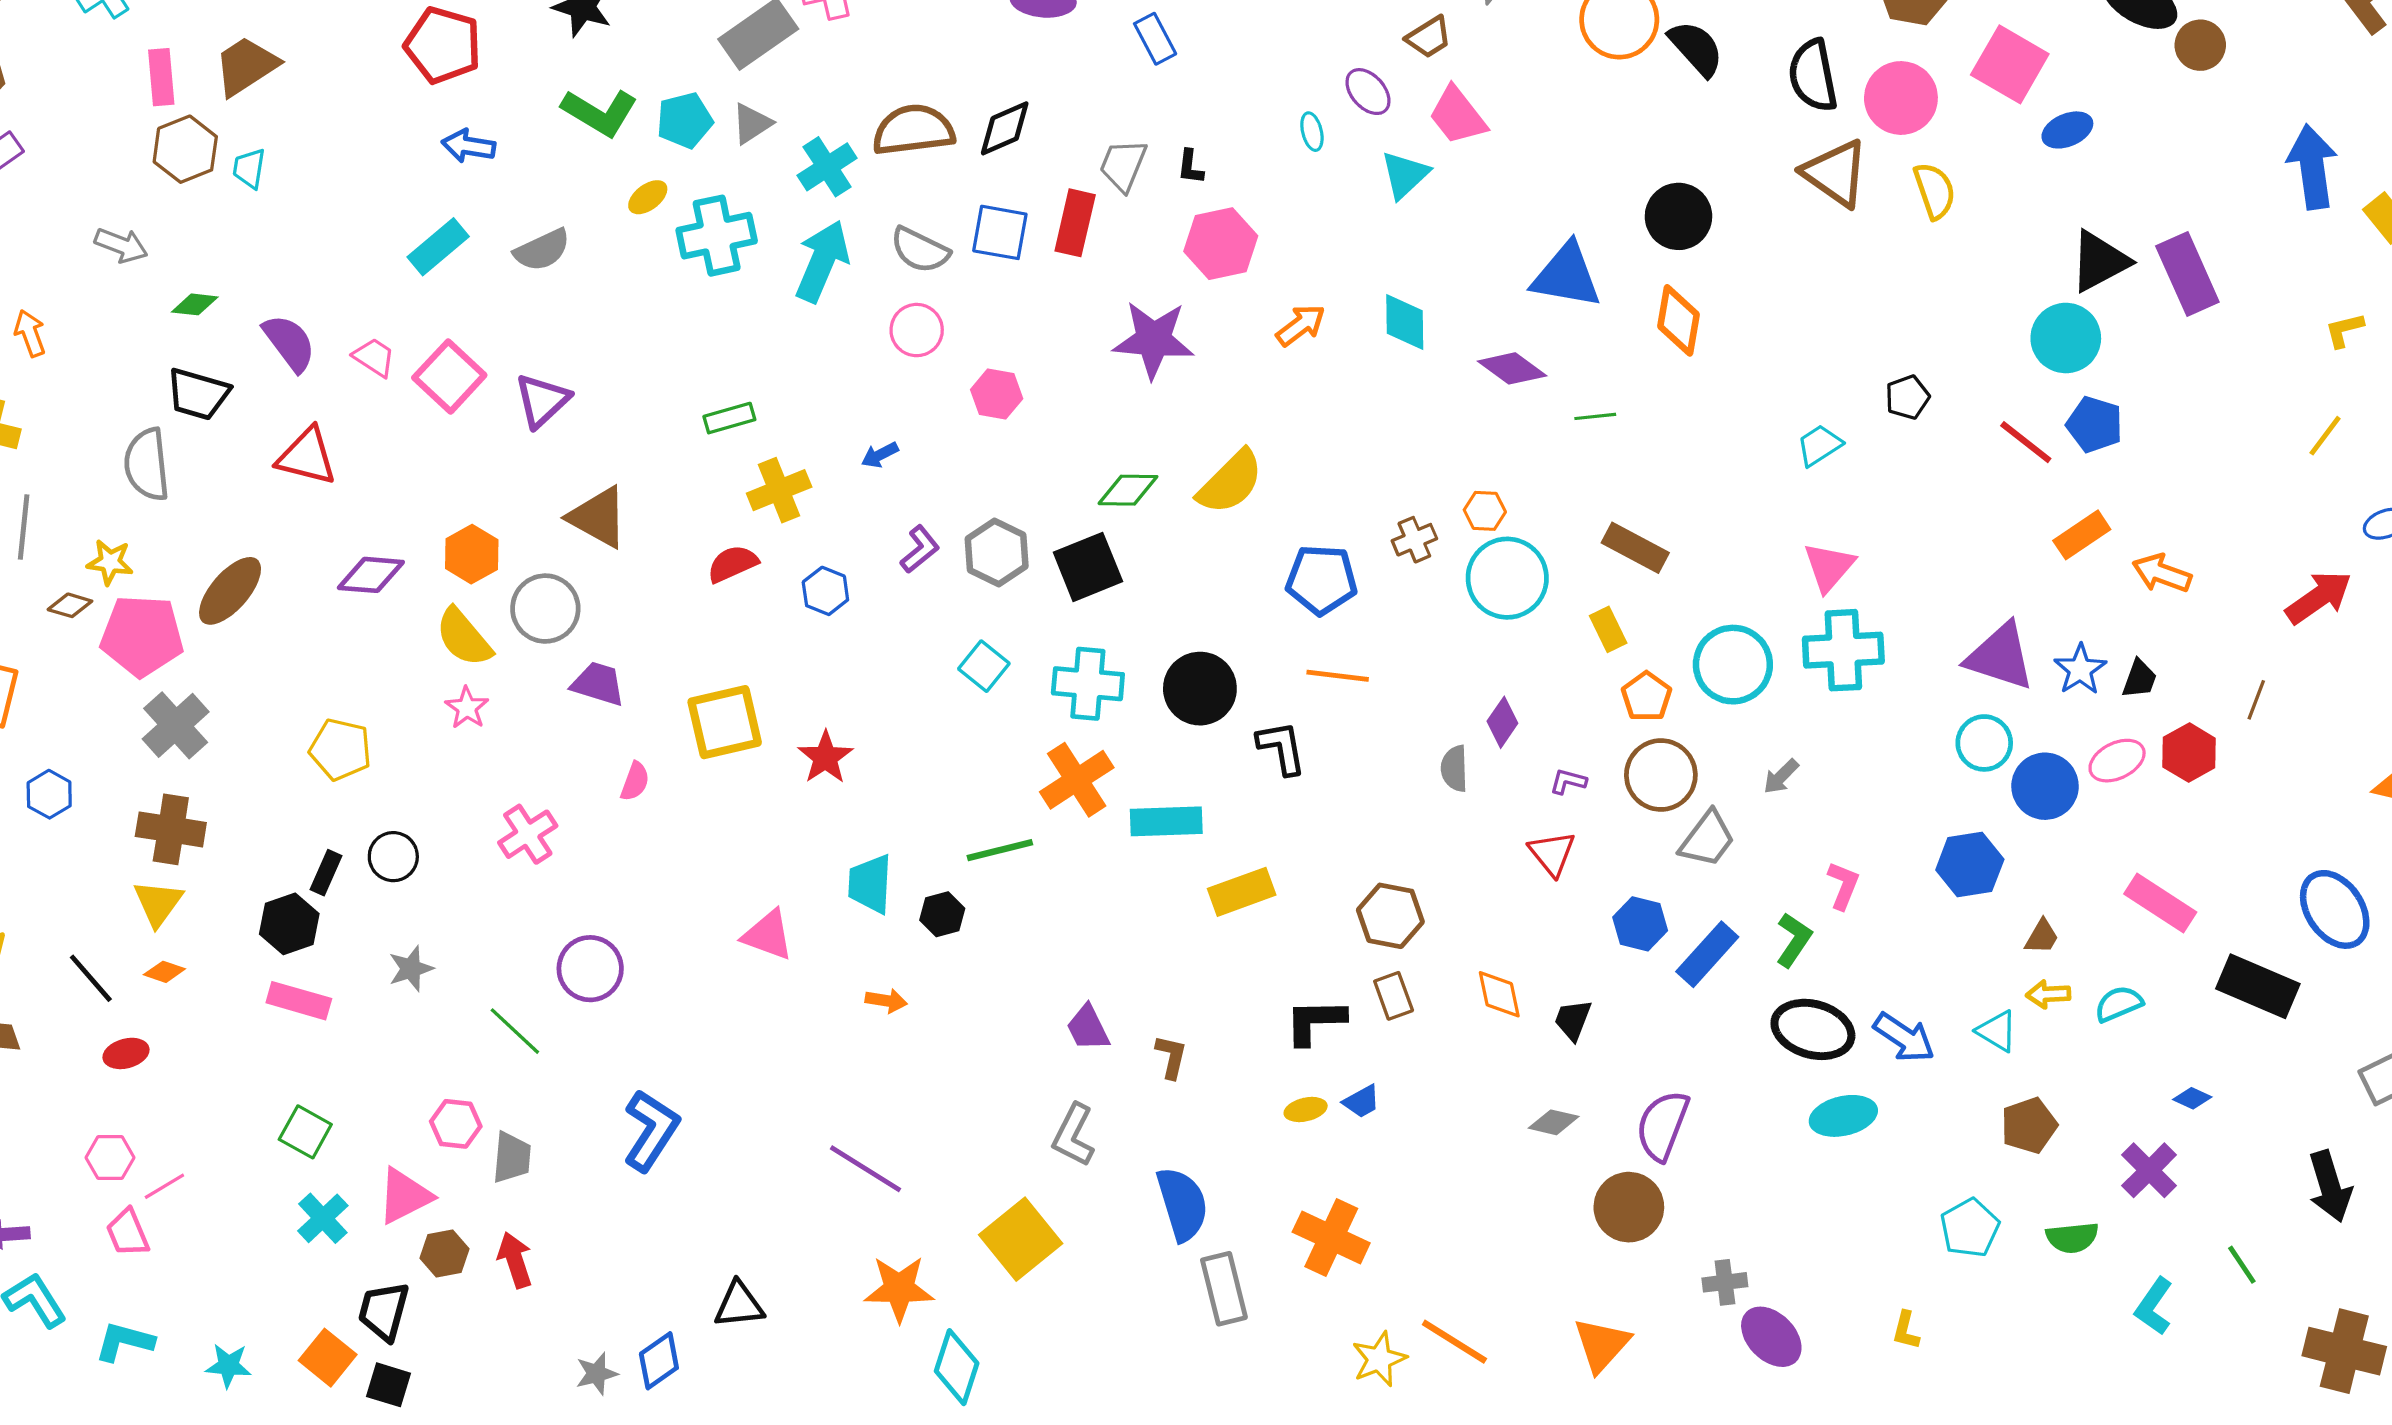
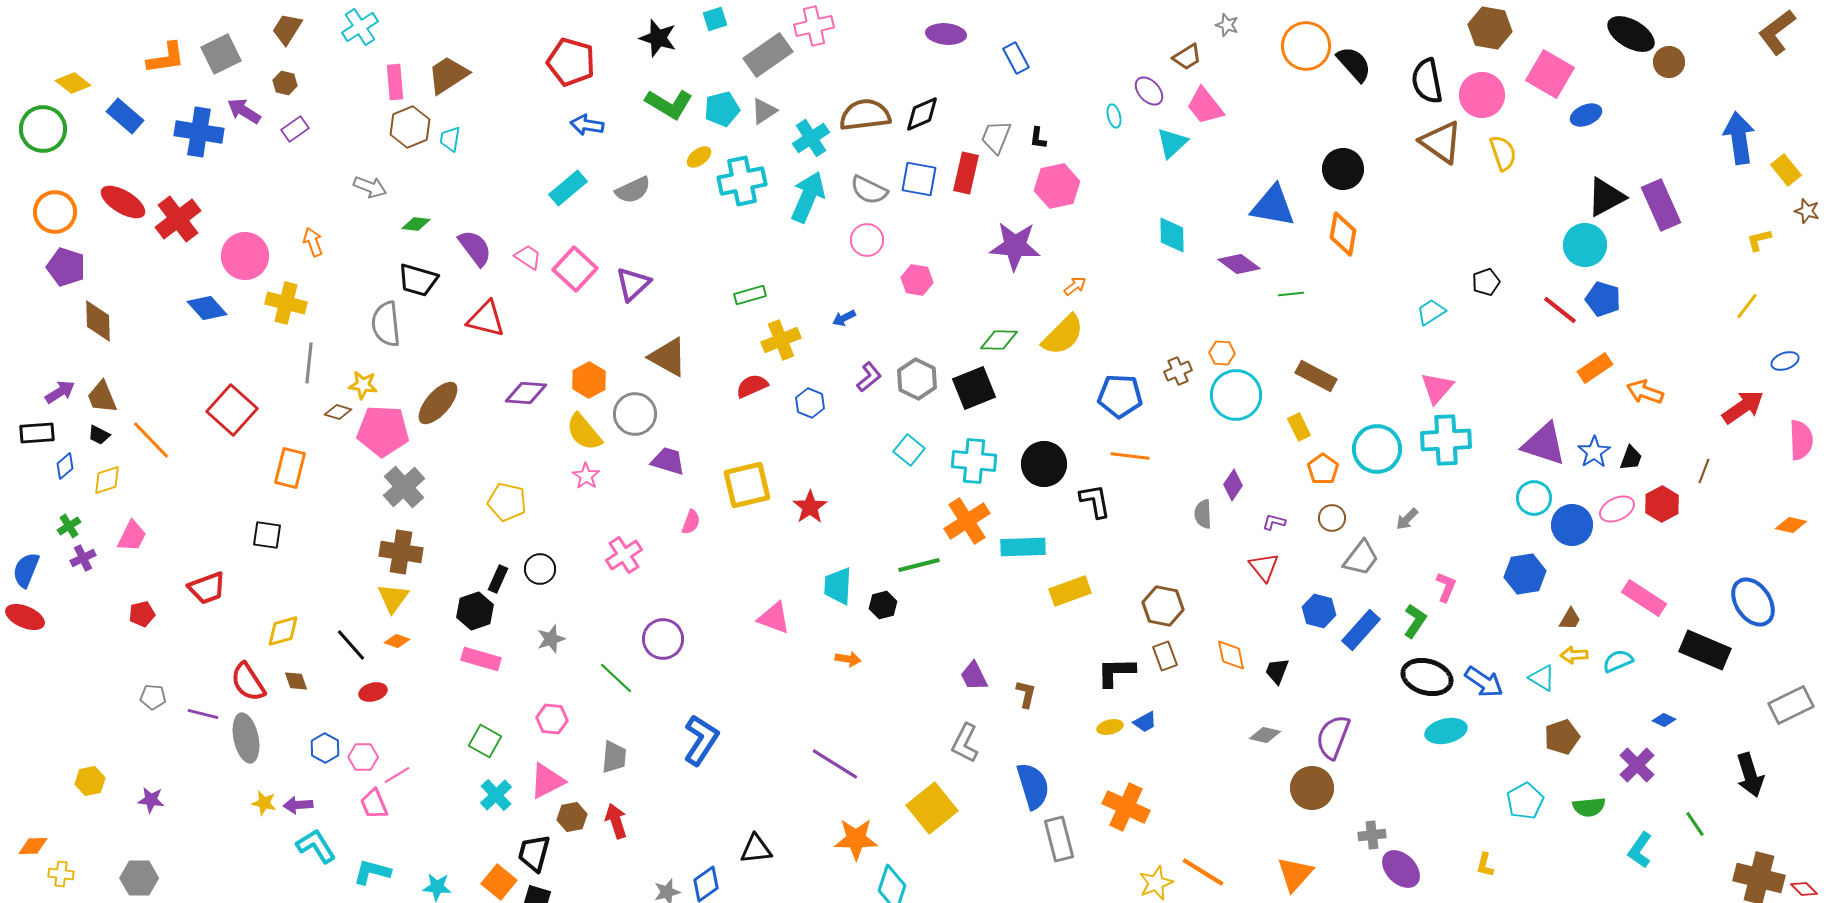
orange arrow: (1301, 325) -> (1075, 286), moved, size x0.7
brown circle: (1661, 775) -> (1332, 518), size x0.6
blue hexagon: (49, 794) -> (325, 748), moved
pink hexagon: (456, 1124) -> (552, 719), moved

